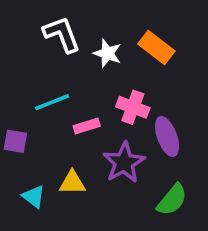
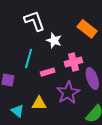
white star: (107, 53) -> (54, 40), moved
cyan line: (52, 102) -> (29, 59), turned -54
pink cross: (133, 107) -> (73, 62), turned -36

